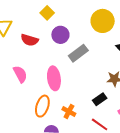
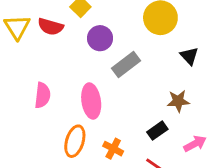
red semicircle: (30, 40) -> (51, 27), moved
pink semicircle: (20, 74) -> (43, 95), turned 36

